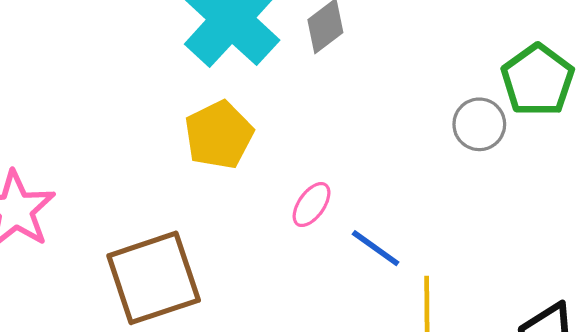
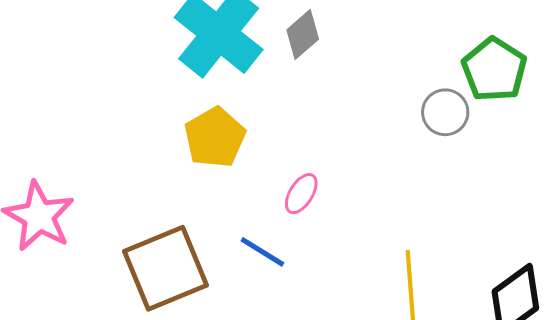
blue line: (376, 248) -> (262, 252), moved

